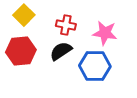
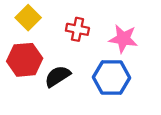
black semicircle: (61, 51) -> (58, 76), moved

